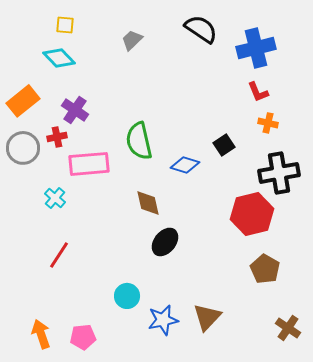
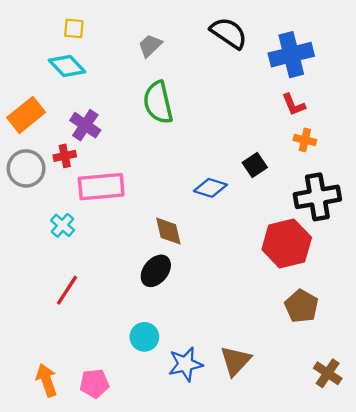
green semicircle: (139, 141) -> (158, 102), moved
black ellipse: (165, 242) -> (156, 271), moved

